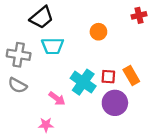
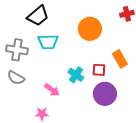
orange circle: (98, 32) -> (90, 29), size x1.5
orange rectangle: (131, 76) -> (120, 59), moved
cyan cross: (83, 82) -> (76, 75), size x0.7

